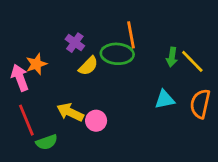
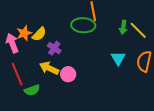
purple cross: (75, 43) -> (54, 48), moved
yellow semicircle: (88, 66) -> (39, 34), moved
cyan triangle: (165, 99) -> (118, 58), turned -49

